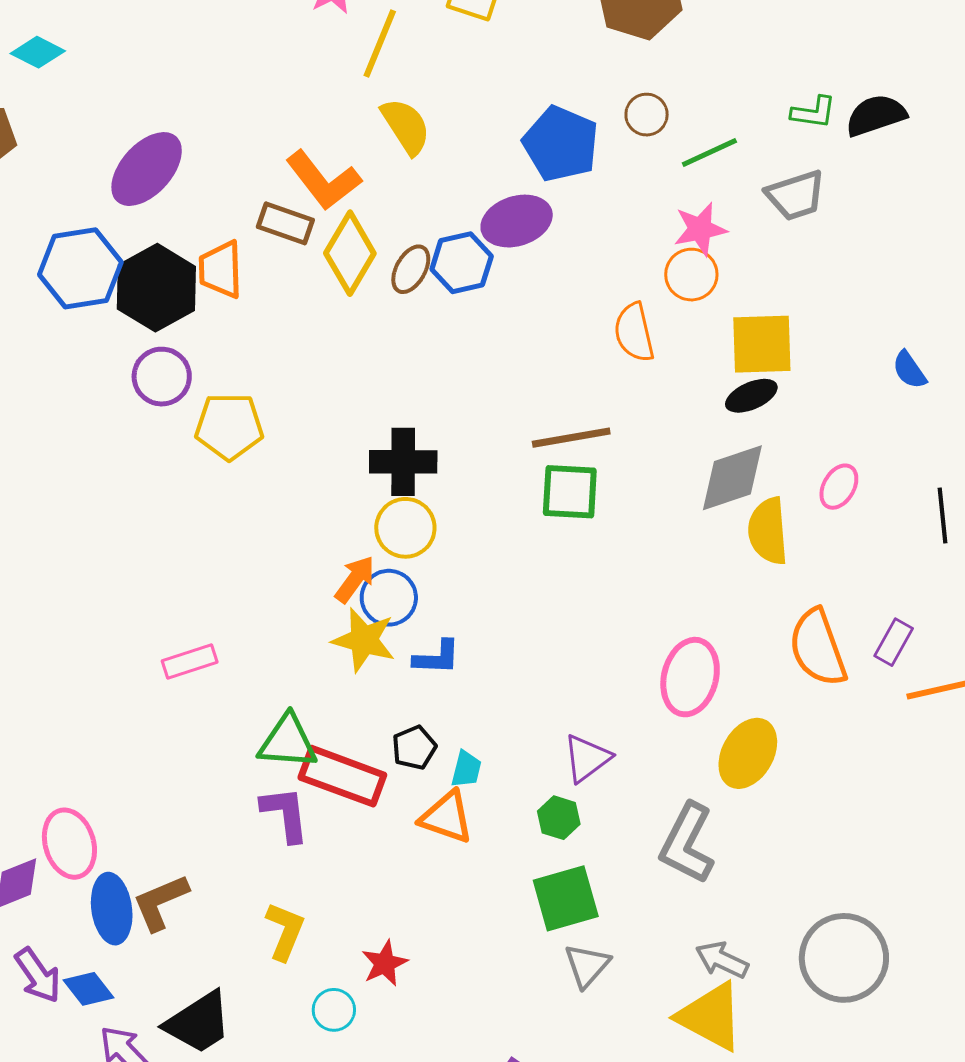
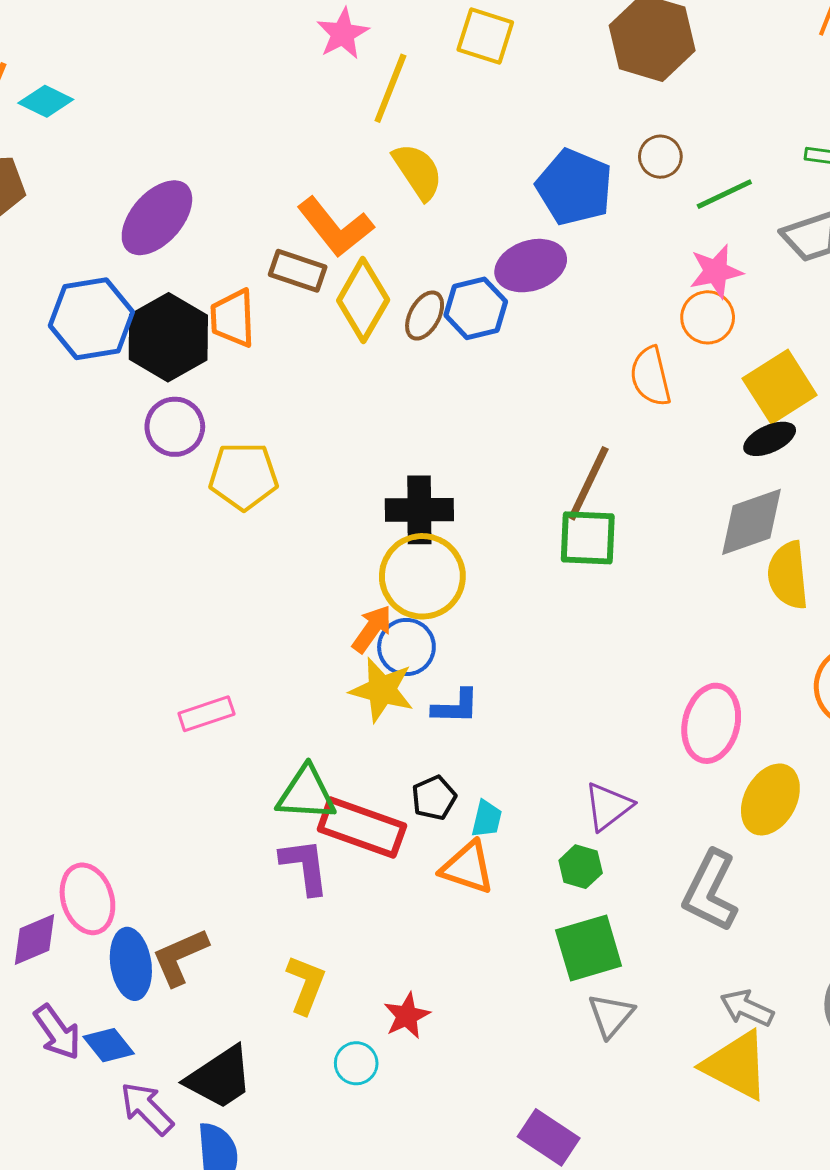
yellow square: (762, 344) -> (780, 387), turned -30
brown line: (571, 438) -> (588, 483), turned -54
yellow circle: (405, 528) -> (422, 576), size x1.4

